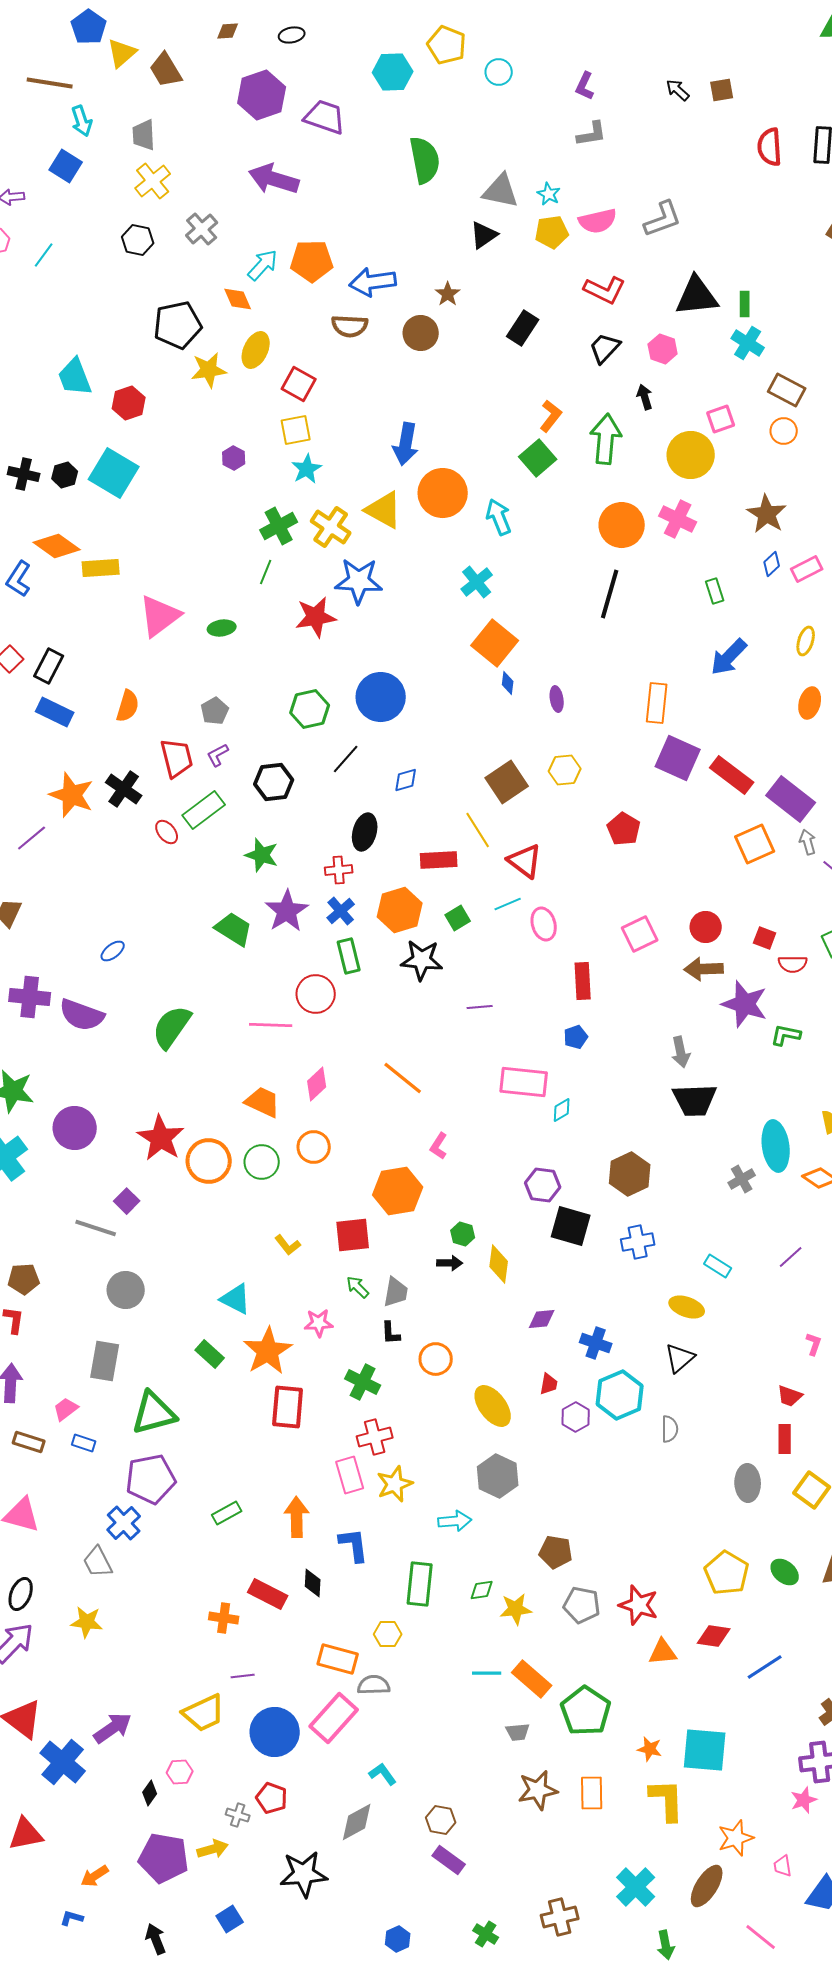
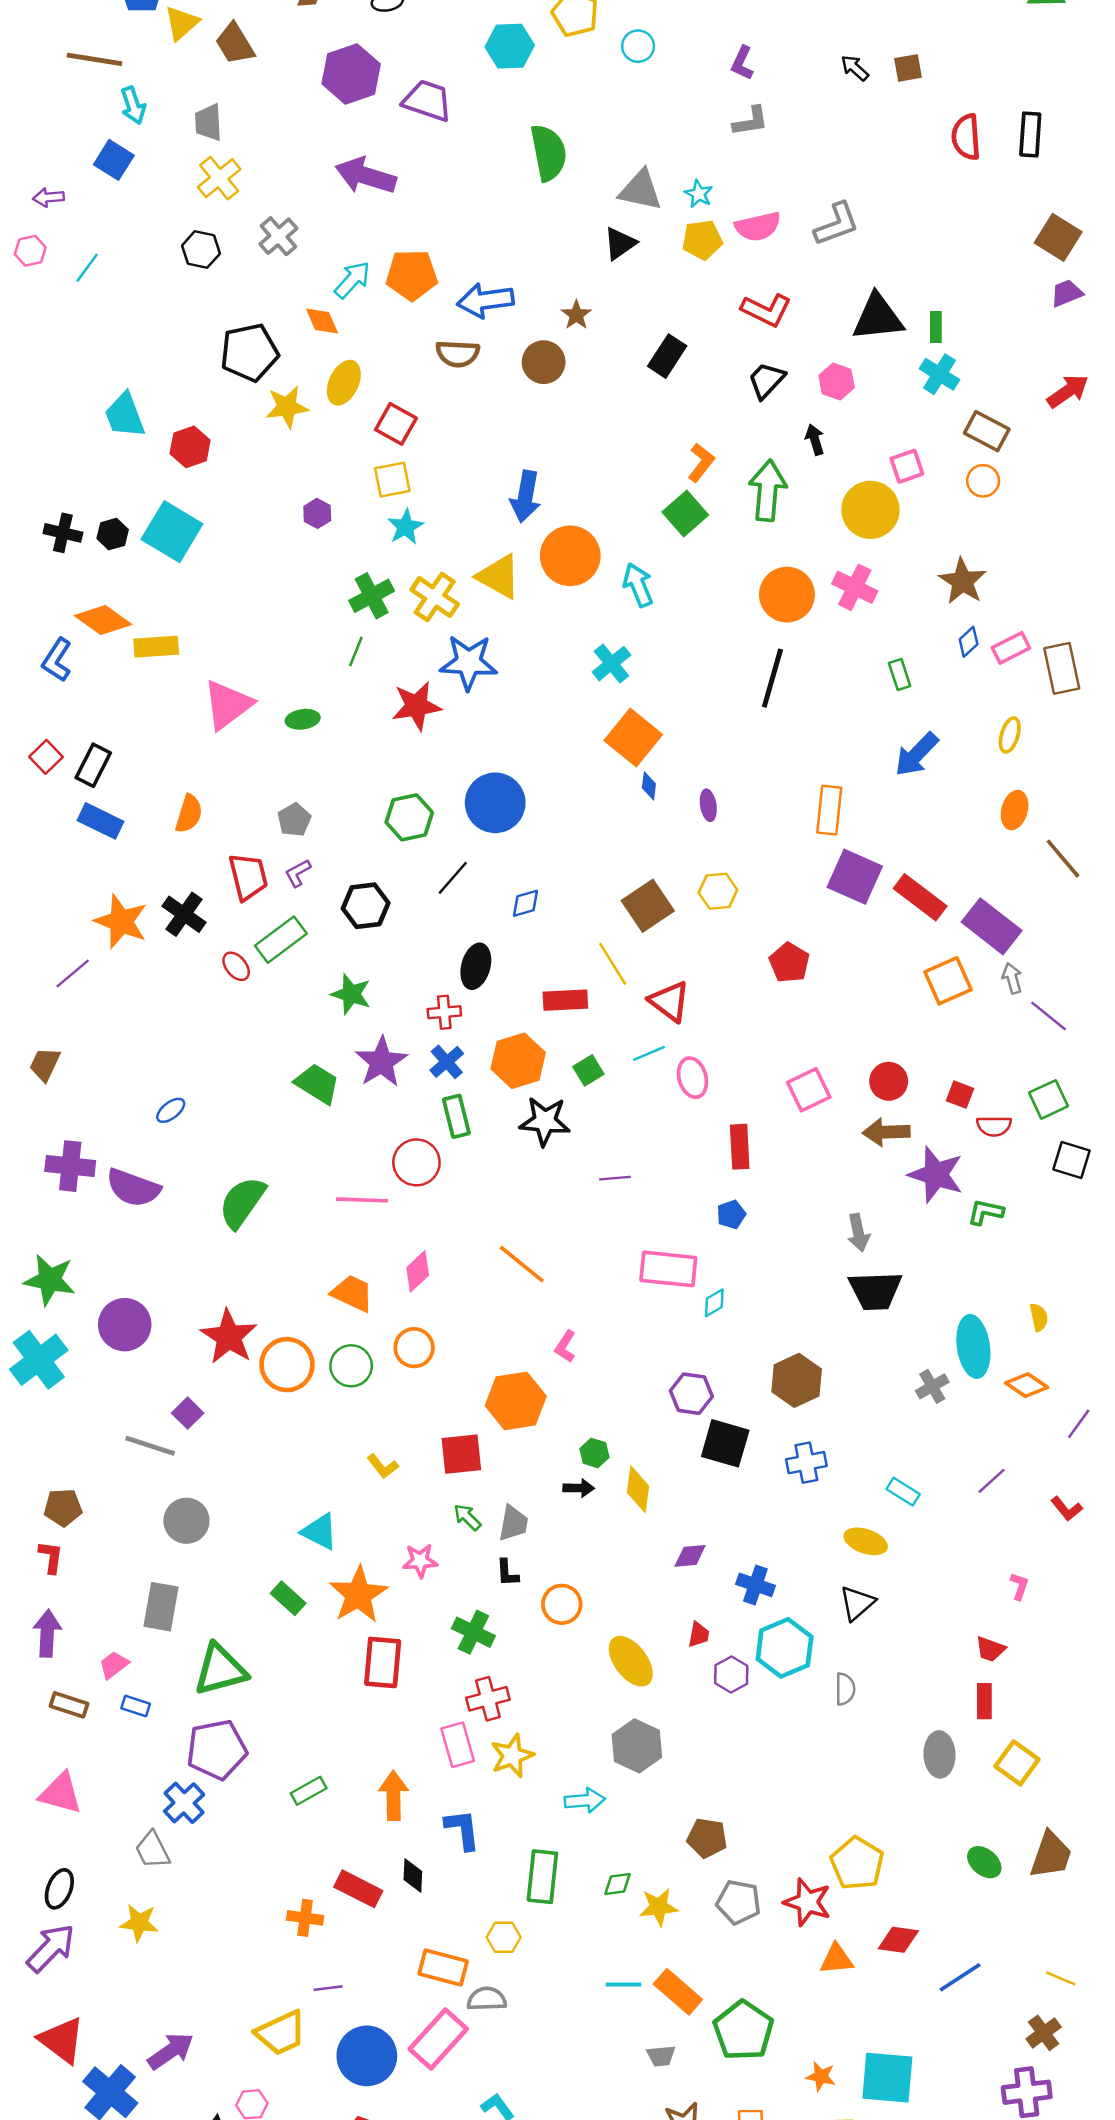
yellow pentagon: (727, 1573) -> (857, 1863), moved

